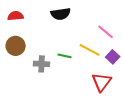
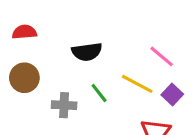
black semicircle: (61, 14) -> (87, 52), moved
green line: (65, 56) -> (99, 93), turned 40

